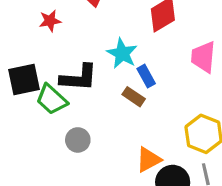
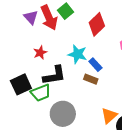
red star: (50, 21) -> (40, 53), moved
green trapezoid: (52, 99) -> (41, 93), turned -50
gray circle: (78, 140) -> (63, 114), size x1.6

